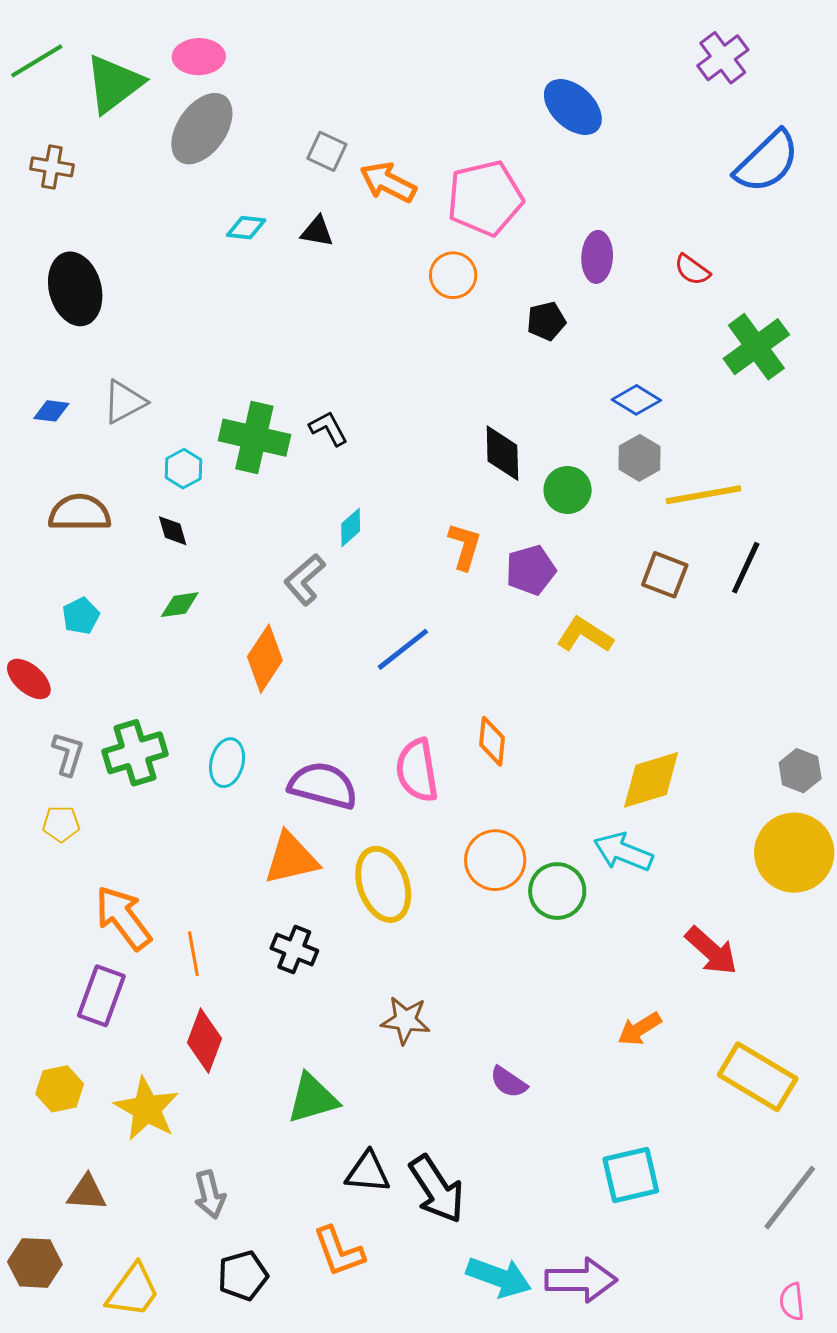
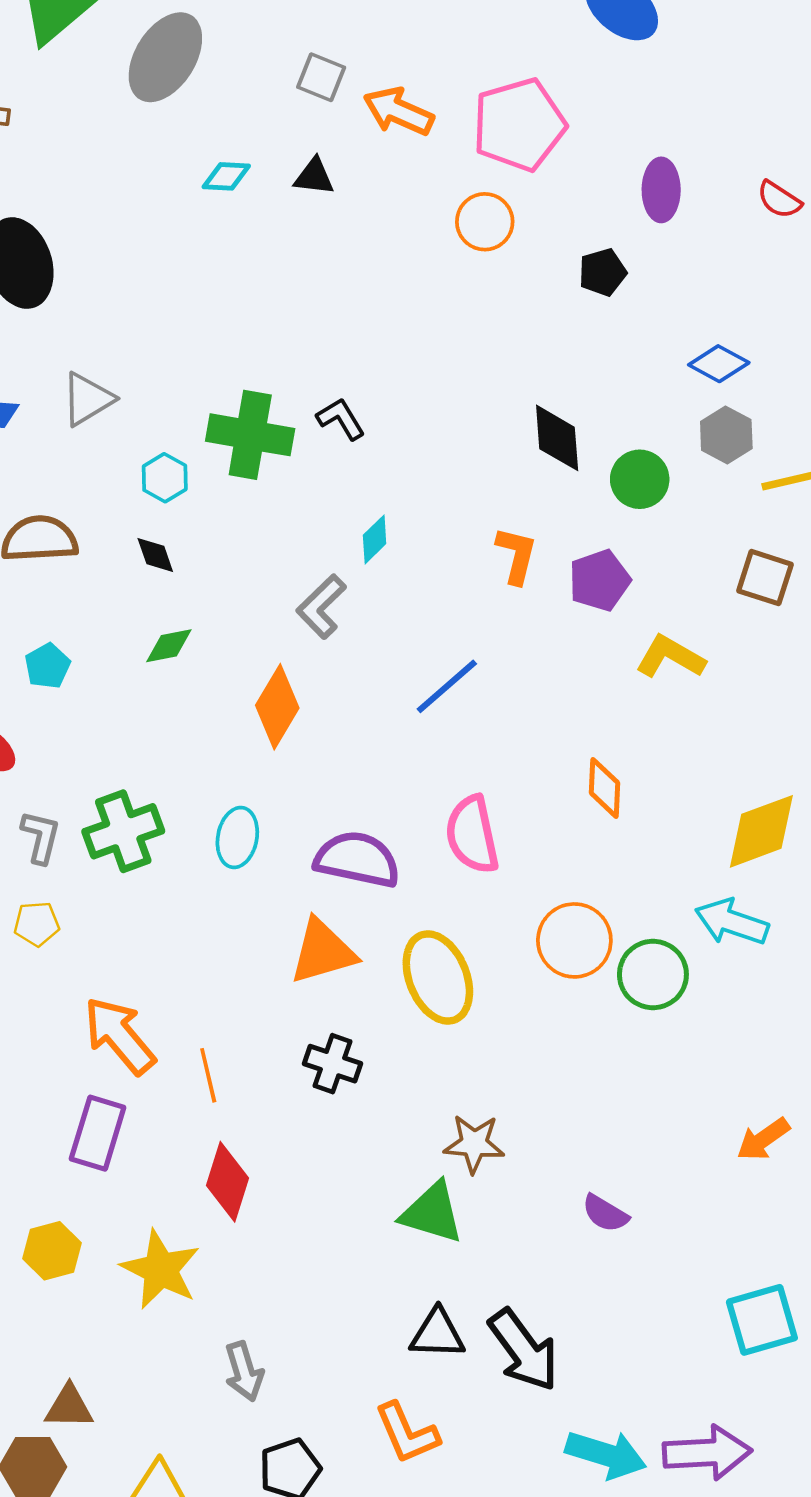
orange diamond: (492, 741) -> (604, 788), moved
green triangle: (313, 1098) -> (432, 1213), moved, turned 36
brown triangle: (87, 1193) -> (69, 1407), moved

